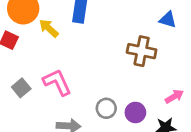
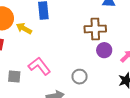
gray square: (21, 88) -> (14, 76), turned -32
purple circle: (135, 112) -> (104, 50), moved

